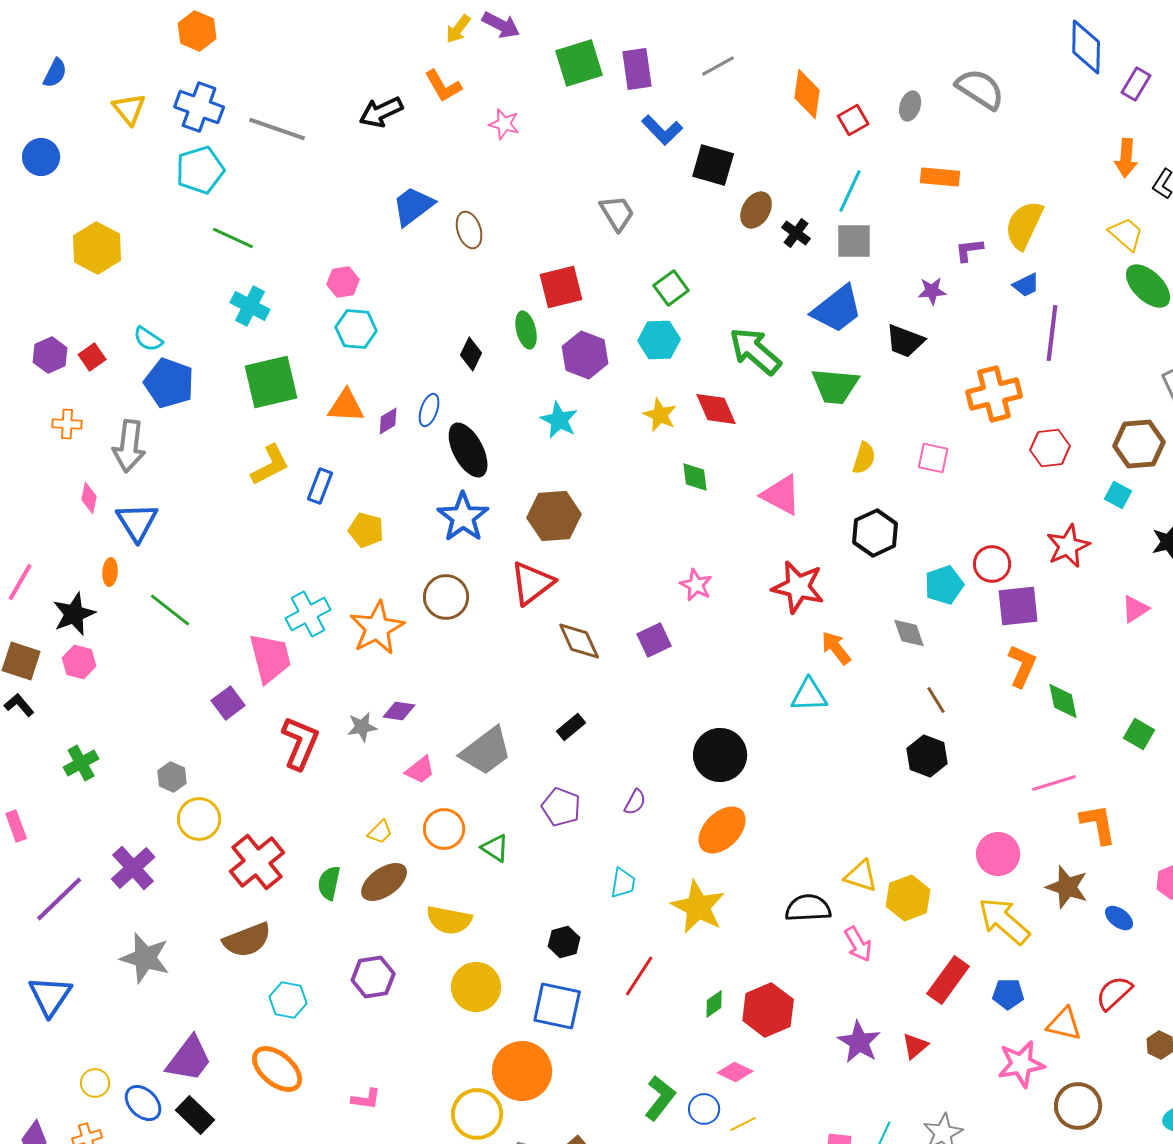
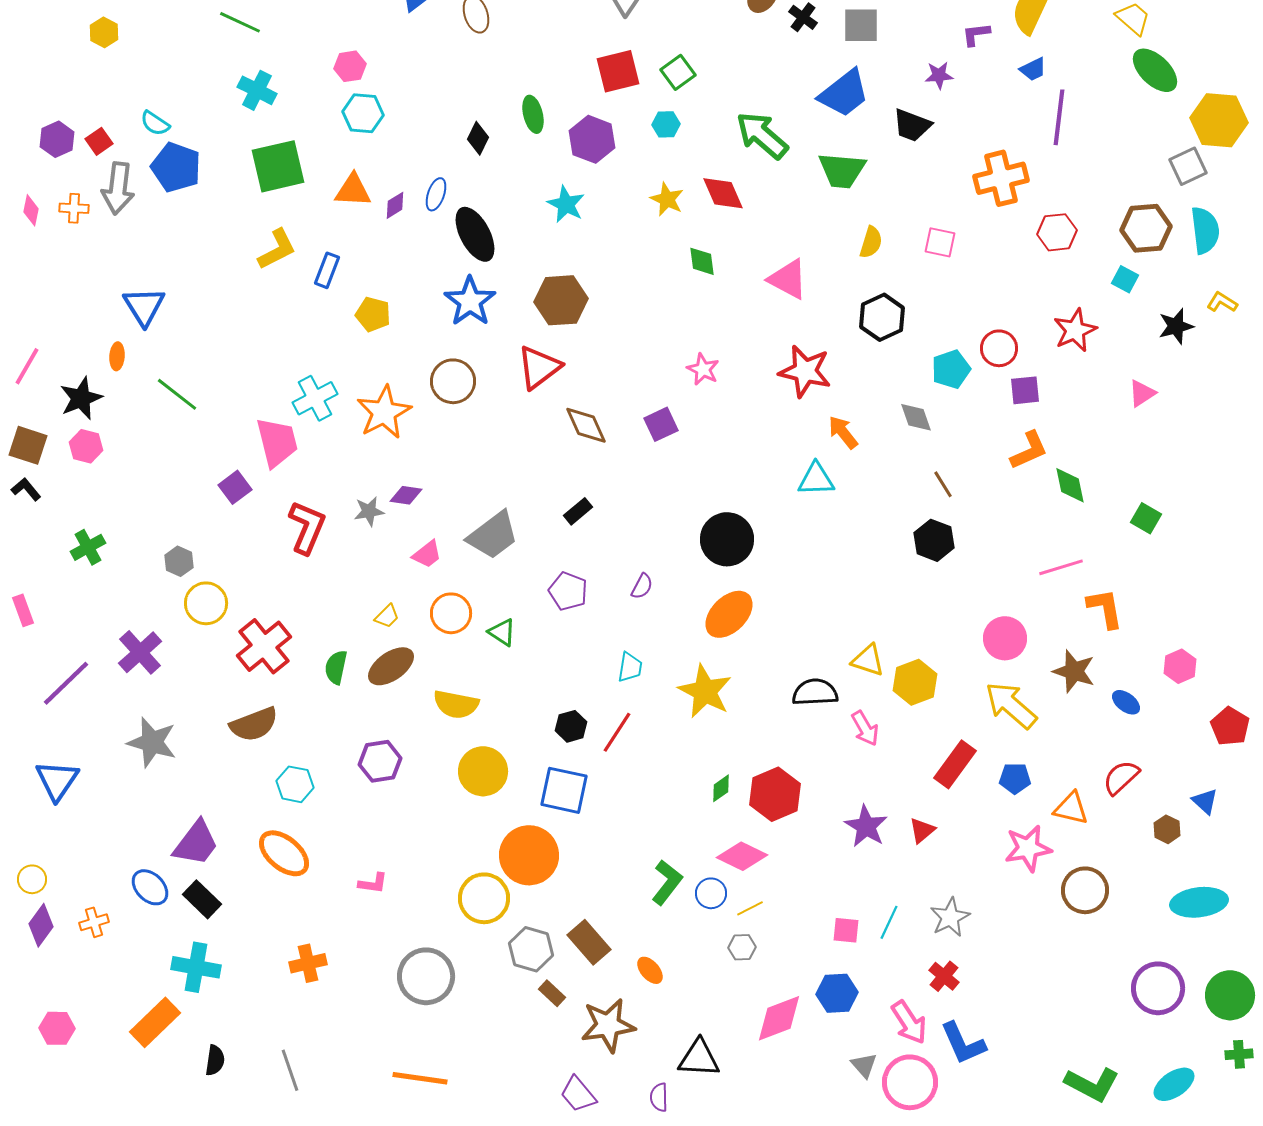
yellow hexagon: (97, 248) -> (104, 32), size x0.6
red square: (561, 287) -> (618, 71), moved
cyan hexagon: (659, 340) -> (666, 124), size x0.7
gray arrow: (129, 446) -> (118, 188), moved
pink diamond: (89, 498) -> (31, 210), moved
purple square: (1018, 606) -> (1025, 390), size x0.7
orange L-shape: (1022, 666) -> (1029, 450), turned 42
red line: (639, 976) -> (617, 732), moved
pink diamond: (735, 1072) -> (742, 856), size x1.4
yellow circle: (95, 1083) -> (32, 879), moved

